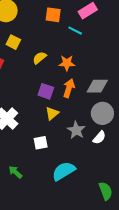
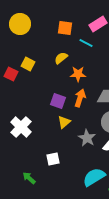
yellow square: (13, 42) -> (28, 64), moved
yellow semicircle: (40, 58) -> (61, 58), moved
white square: (41, 143) -> (53, 159), moved
cyan semicircle: (64, 171) -> (94, 177), moved

